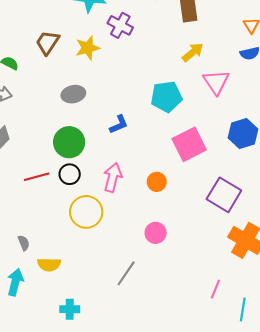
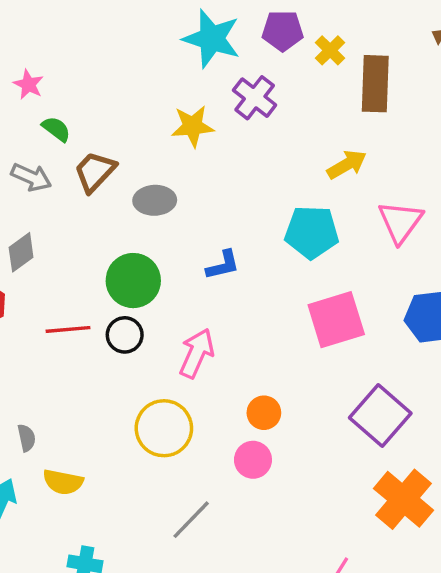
brown trapezoid: (48, 43) -> (95, 172), moved
yellow arrow: (193, 52) -> (347, 165), moved
orange circle: (157, 182) -> (264, 413), moved
yellow circle: (86, 212) -> (164, 428), moved

